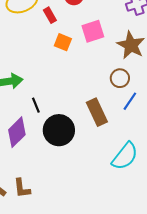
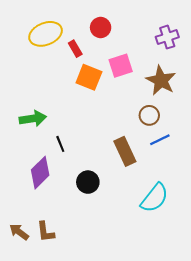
orange square: (63, 42) -> (89, 77), size x1.4
blue line: (130, 101) -> (160, 140), turned 30
black circle: (59, 130) -> (88, 182), moved, size x0.7

